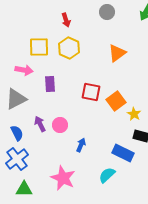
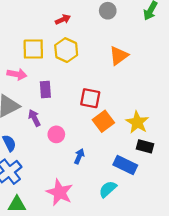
red arrow: (66, 20) -> (63, 19), turned -96
orange square: (116, 101) -> (103, 121), moved
yellow star: (134, 114) -> (137, 122), size x1.5
purple arrow: (40, 124) -> (34, 118), moved

